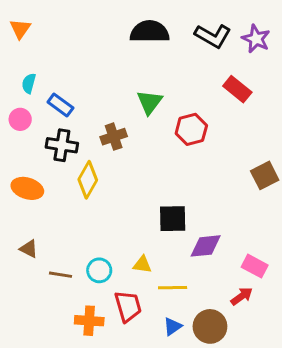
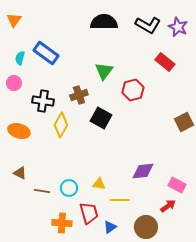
blue rectangle: (60, 105) -> (46, 53), moved, size x1.4
black square: (173, 219) -> (101, 118), moved, turned 30
blue triangle: (173, 326) -> (110, 227), moved

